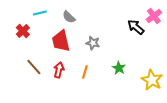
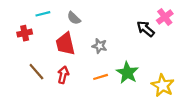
red cross: (23, 31) -> (25, 33), turned 32
green star: (119, 68) -> (127, 73), size x1.5
orange line: (85, 72) -> (101, 77), moved, turned 56

